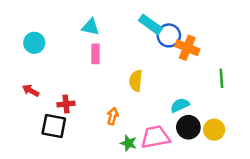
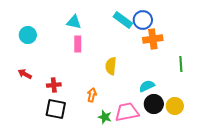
blue circle: (169, 35) -> (143, 20), moved
orange cross: (187, 48) -> (153, 39), turned -30
black square: (54, 126) -> (56, 109), moved

